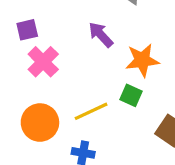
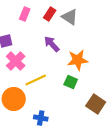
yellow line: (91, 111) -> (36, 80), moved

